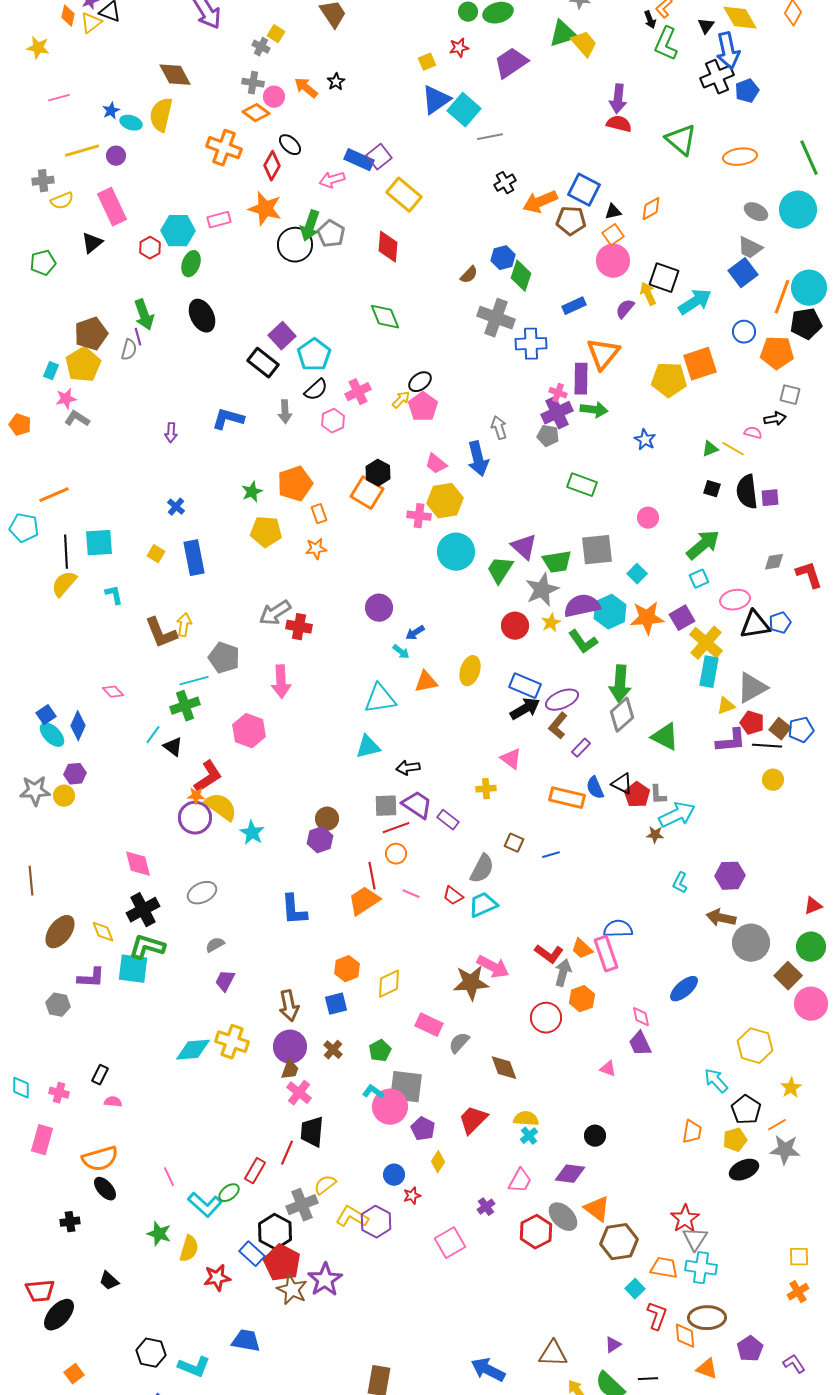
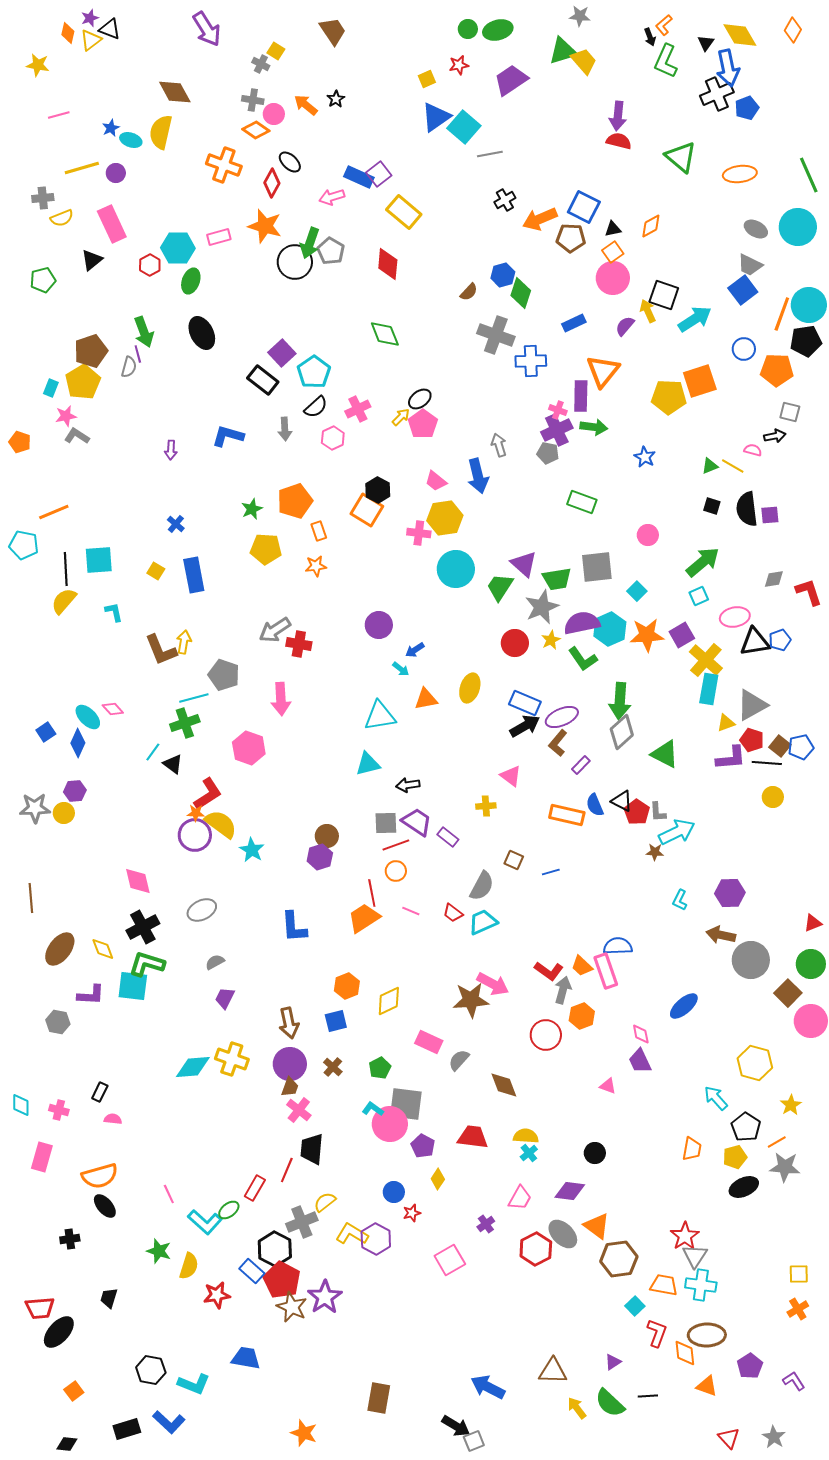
cyan ellipse: (52, 735) -> (88, 717), moved
red trapezoid: (473, 1120) -> (473, 1137), turned 52
black trapezoid: (109, 1281) -> (109, 1298), turned 65

